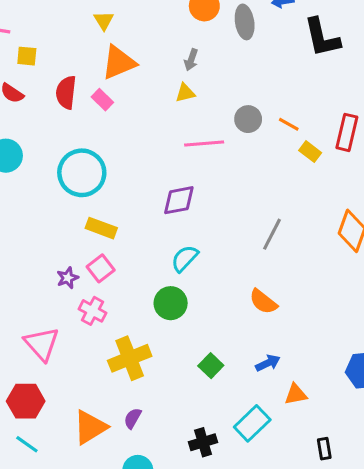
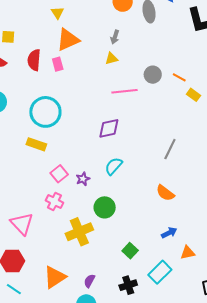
pink rectangle: (102, 100) -> (58, 64), turned 32
yellow rectangle: (101, 228) -> (36, 144), moved
purple star: (68, 278) -> (83, 179), moved
green circle: (171, 303) -> (105, 207), moved
green square: (211, 366) -> (130, 251), moved
purple semicircle: (133, 418) -> (89, 281), moved

